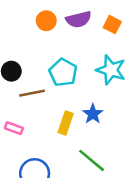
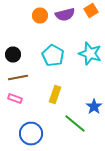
orange square: (112, 25) -> (91, 10), moved, turned 32
brown line: (32, 93) -> (18, 78), moved
blue star: (93, 114) -> (94, 106), moved

